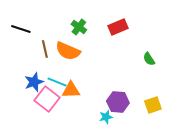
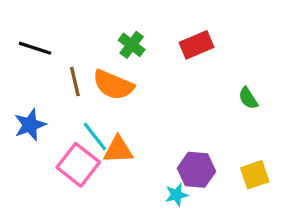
blue star: (34, 82) -> (30, 125), moved
cyan line: (57, 82) -> (95, 136), turned 30

